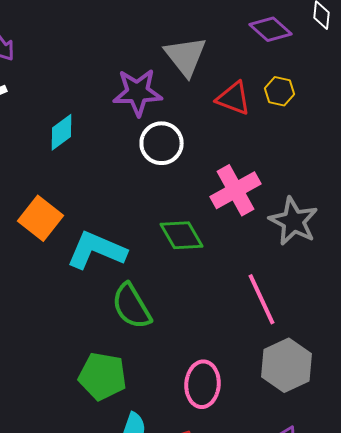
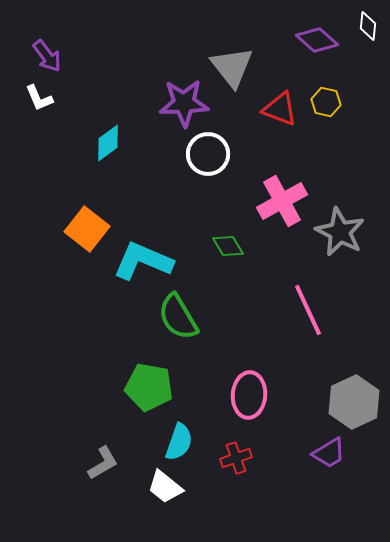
green diamond: (182, 235) -> (228, 246), size x0.7
gray hexagon: (286, 365) -> (354, 402), moved

